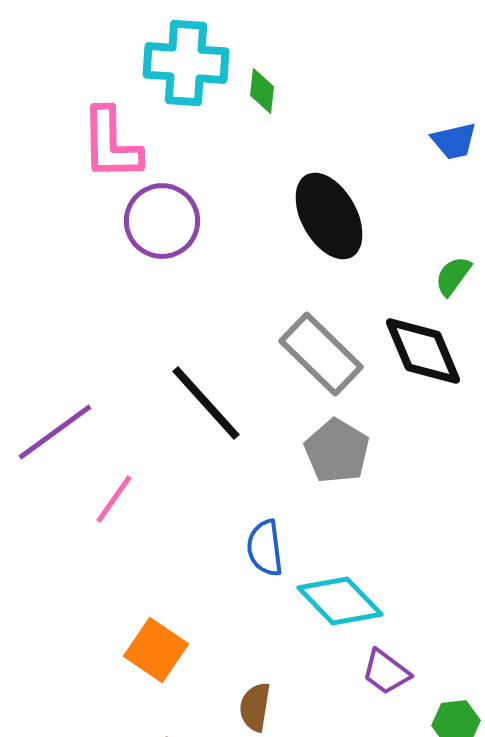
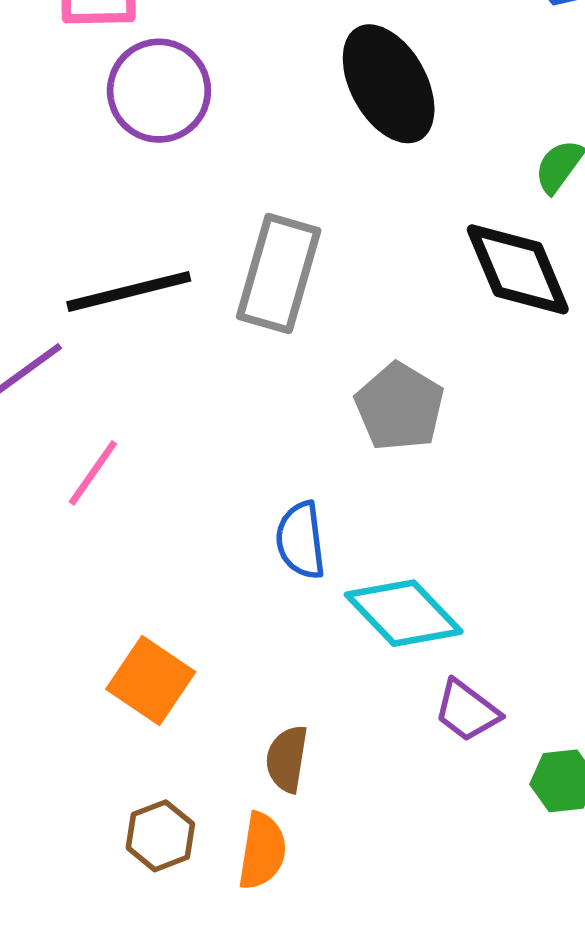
gray rectangle: (321, 354) -> (279, 274), moved, turned 62
black line: (206, 403) -> (129, 291), moved, turned -62

